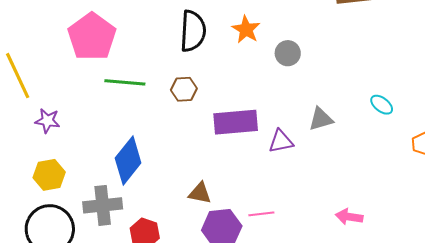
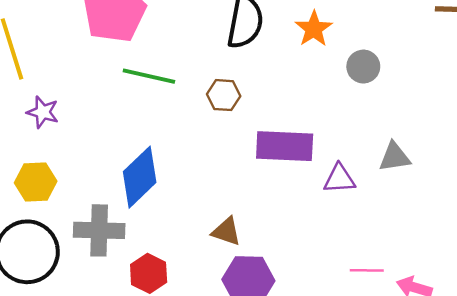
pink line: (261, 214) -> (367, 270), moved

